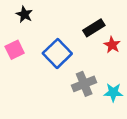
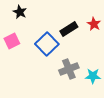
black rectangle: (94, 28) -> (69, 29), moved
red star: (112, 45) -> (94, 24), moved

